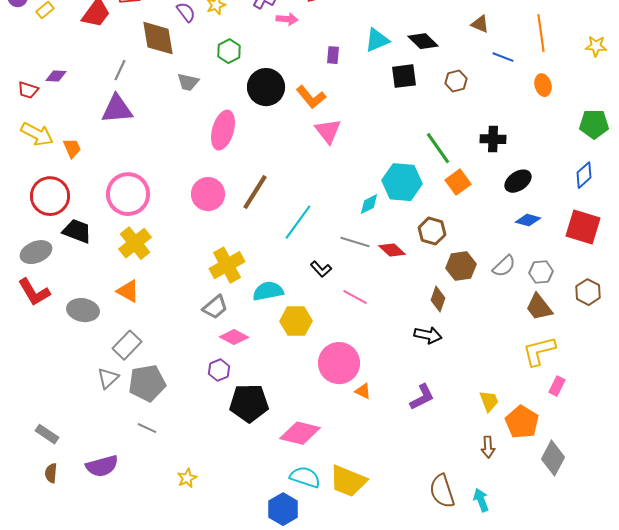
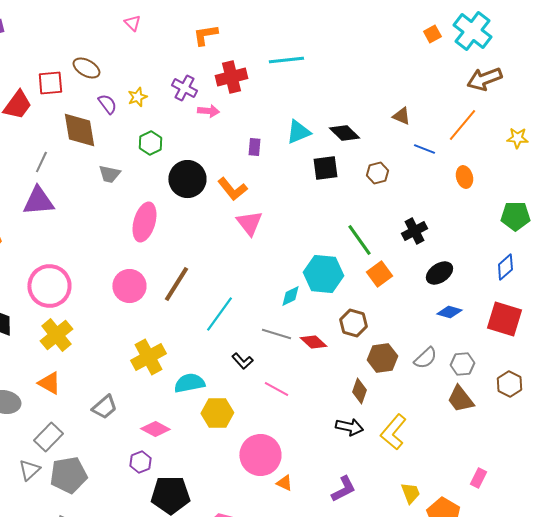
orange line: (541, 33) -> (462, 125), turned 48
black cross: (493, 139) -> (414, 231), turned -30
gray trapezoid: (215, 307) -> (104, 407), moved
yellow L-shape: (539, 351) -> (393, 432), moved, turned -36

